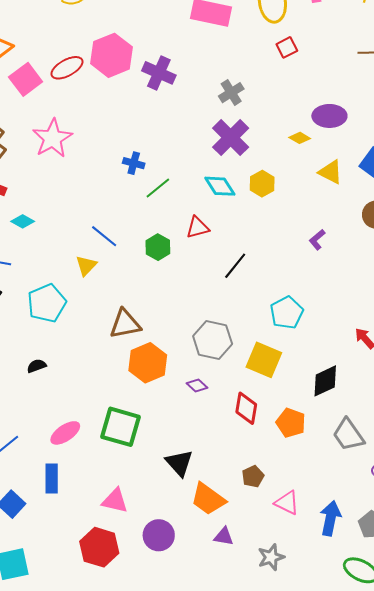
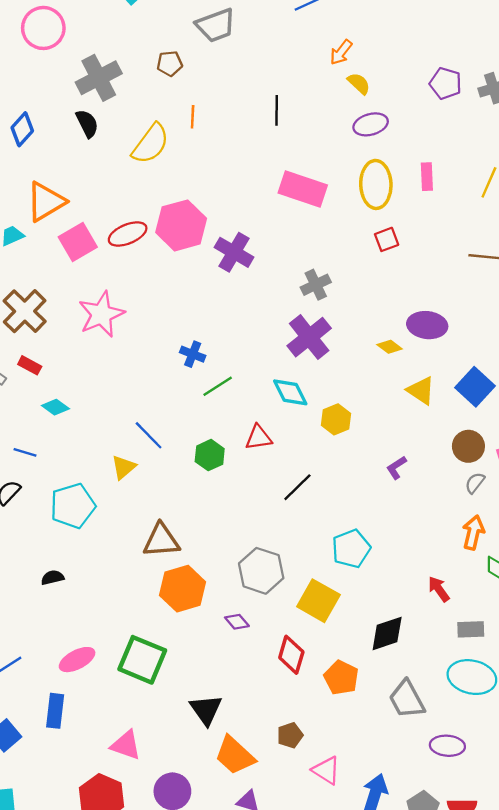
yellow hexagon: (262, 184) -> (336, 419), moved

